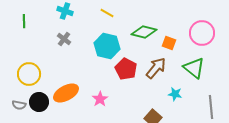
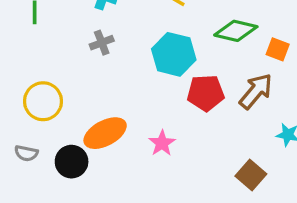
gray cross: (64, 39) -> (102, 43), turned 32
red pentagon: (126, 69) -> (206, 93), turned -30
black circle: (39, 102) -> (72, 162), moved

